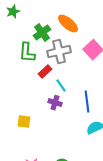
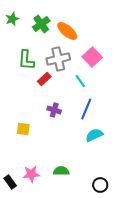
green cross: (42, 33) -> (41, 24), moved
cyan line: (61, 86) -> (80, 81), moved
blue line: (87, 102) -> (86, 109), turned 30

